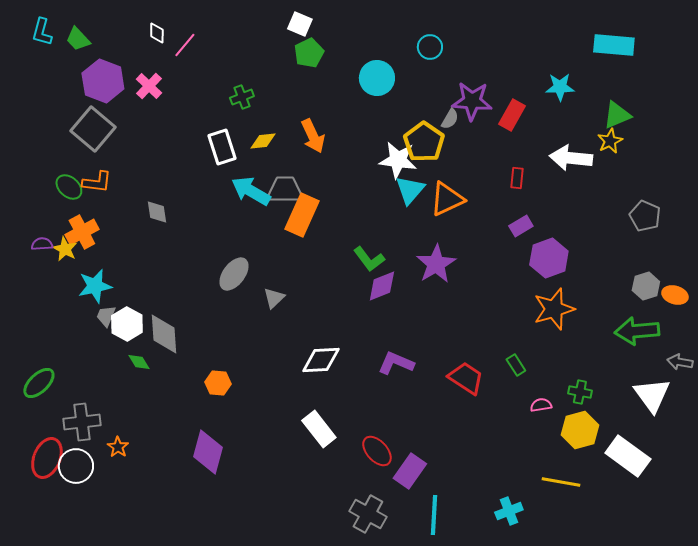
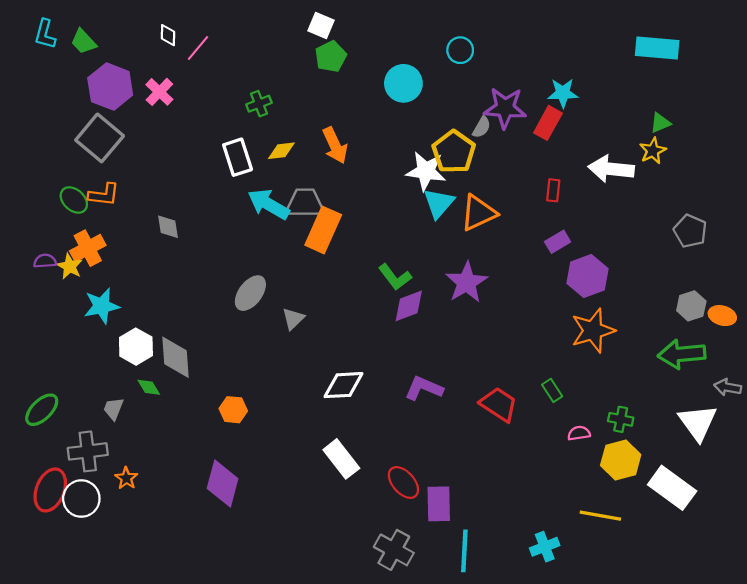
cyan star: (560, 87) -> (563, 93), moved
green triangle: (617, 115) -> (660, 123), size x0.7
gray trapezoid: (106, 316) -> (113, 409), moved
purple rectangle: (410, 471) -> (439, 504), turned -36

